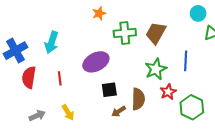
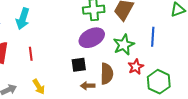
purple ellipse: (96, 62) -> (92, 38), moved
brown arrow: (119, 111) -> (88, 86), turned 32

